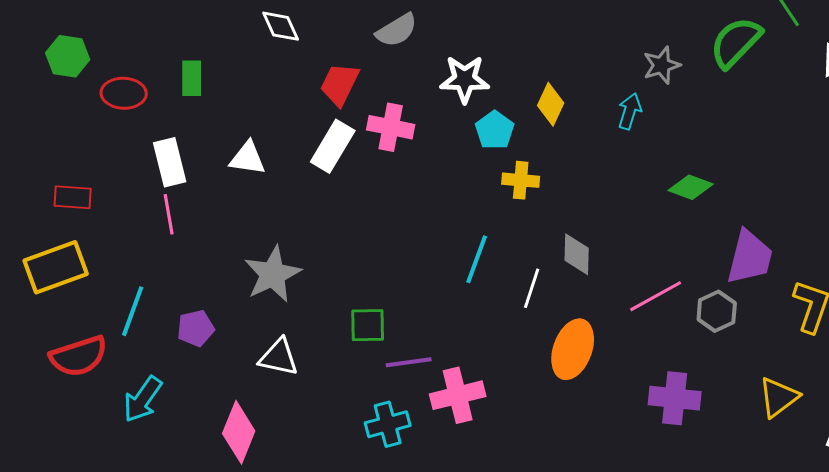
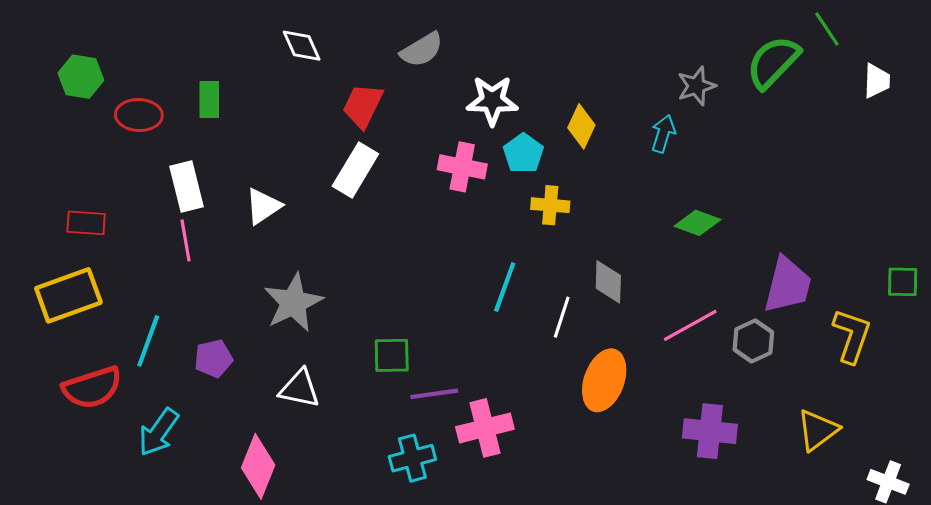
pink cross: (391, 127) -> (462, 167), moved
white triangle: (248, 158) -> (263, 206), moved, turned -42
green diamond: (691, 187) -> (697, 223), moved

